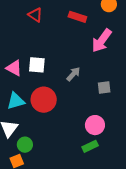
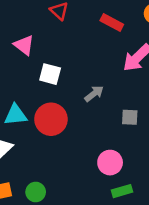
pink triangle: (14, 68) -> (24, 45), moved
green circle: (25, 145) -> (36, 192), moved
green rectangle: (90, 146) -> (122, 191), moved

